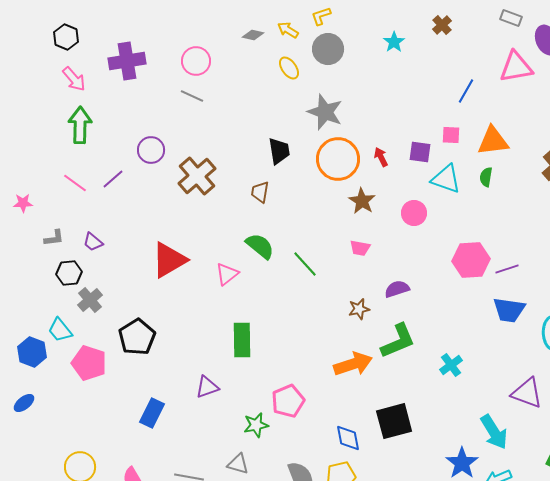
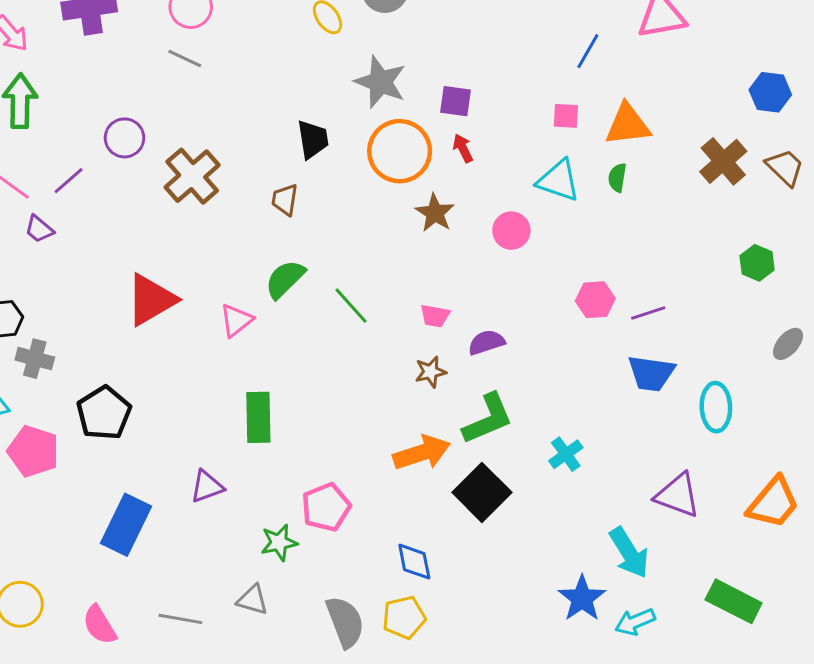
purple square: (420, 152) -> (456, 101), moved
purple trapezoid: (93, 242) -> (39, 229), moved
green semicircle: (260, 246) -> (285, 279), turned -84
pink trapezoid: (360, 248) -> (435, 316), moved
pink hexagon: (471, 260) -> (595, 300), size x0.7
gray cross: (90, 300) -> (35, 359), turned -35
blue rectangle: (152, 413) -> (126, 525), size x1.4
black square: (394, 421) -> (482, 492), moved, turned -30

